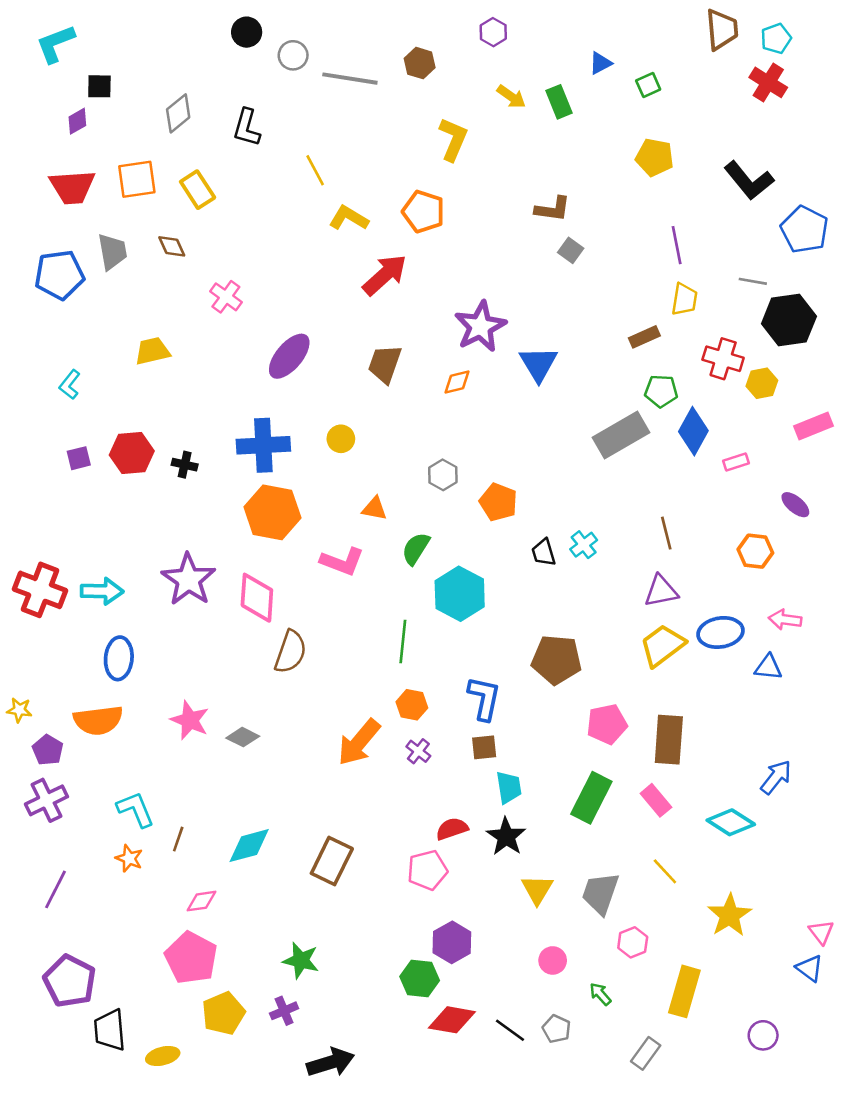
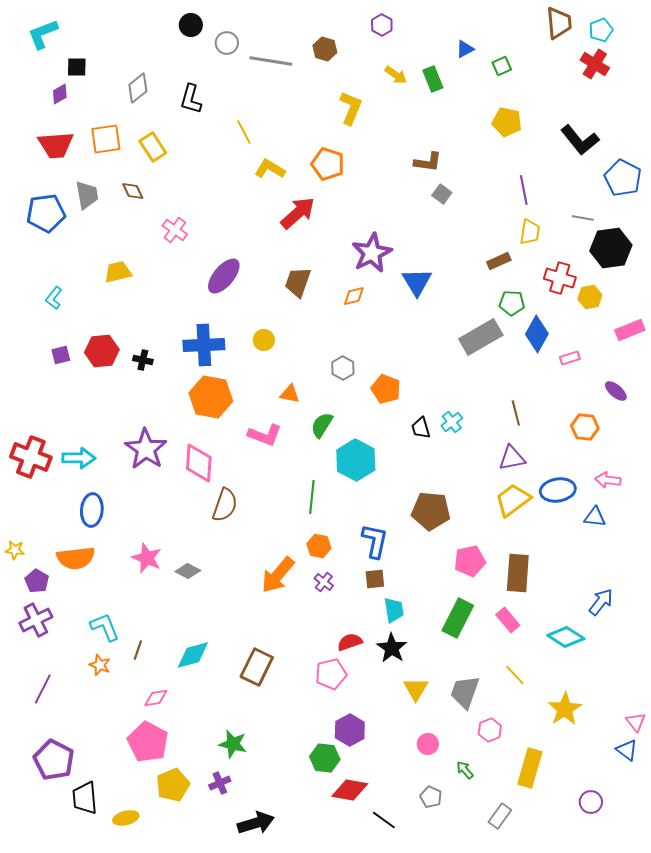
black line: (510, 1030) -> (384, 820), moved

